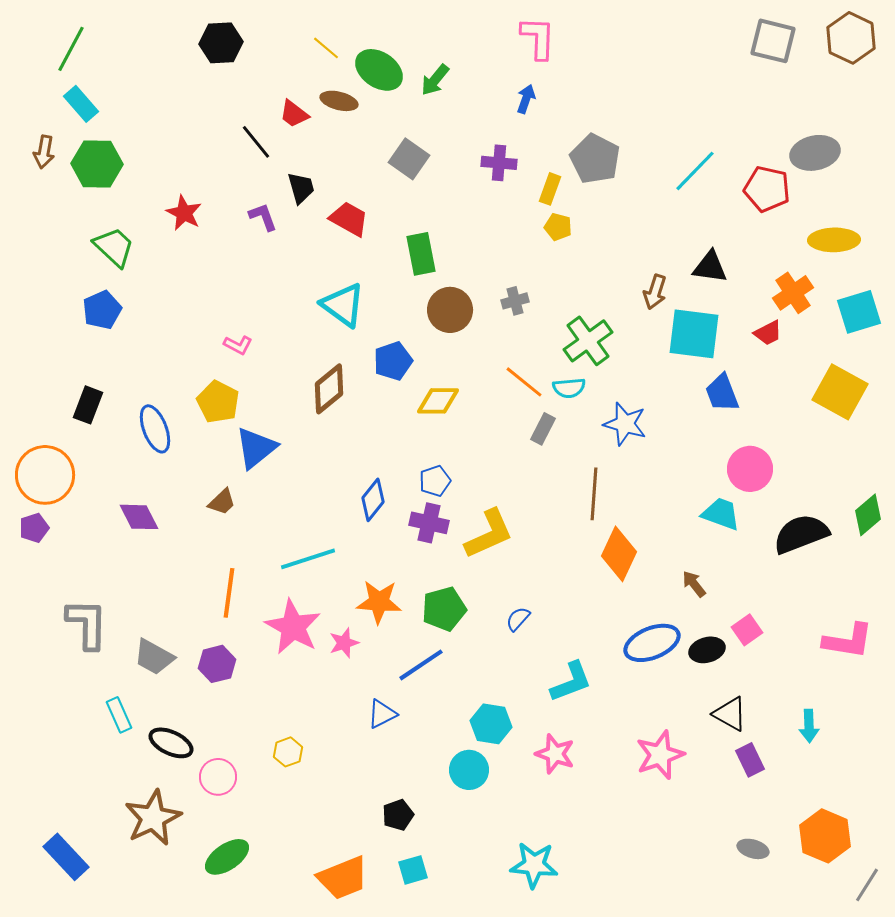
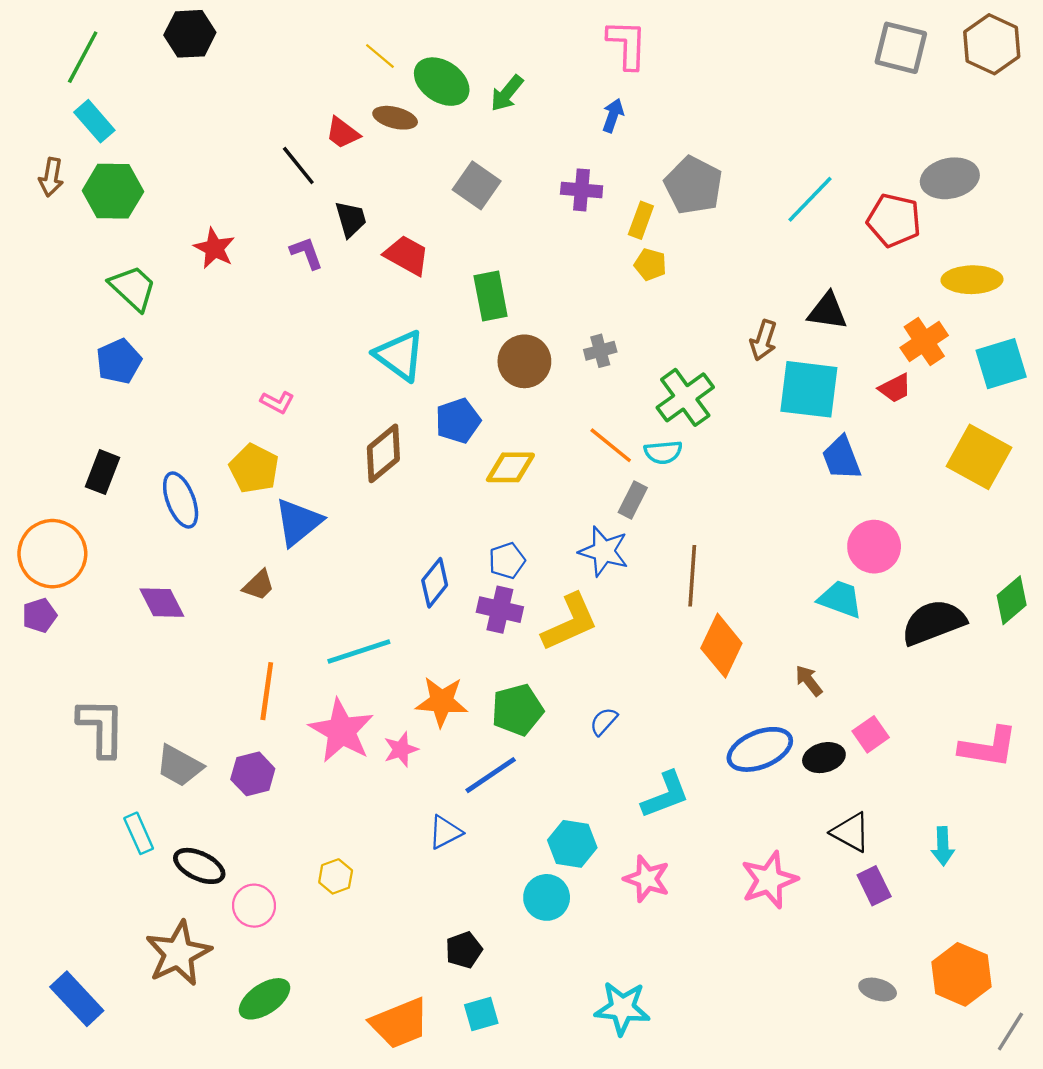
black hexagon: (221, 43) -> (190, 34), moved
blue star: (625, 424) -> (604, 551), moved

